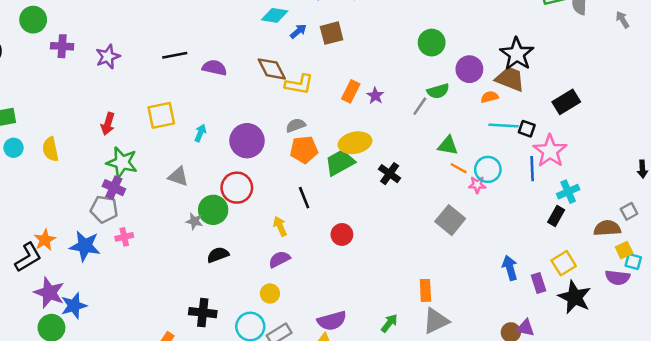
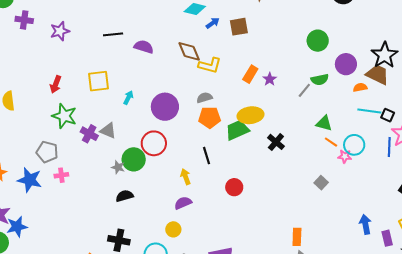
purple cross: (114, 188) -> (89, 134), moved
gray square: (450, 220) -> (321, 183), size x0.6
black semicircle: (218, 255) -> (125, 196), moved

